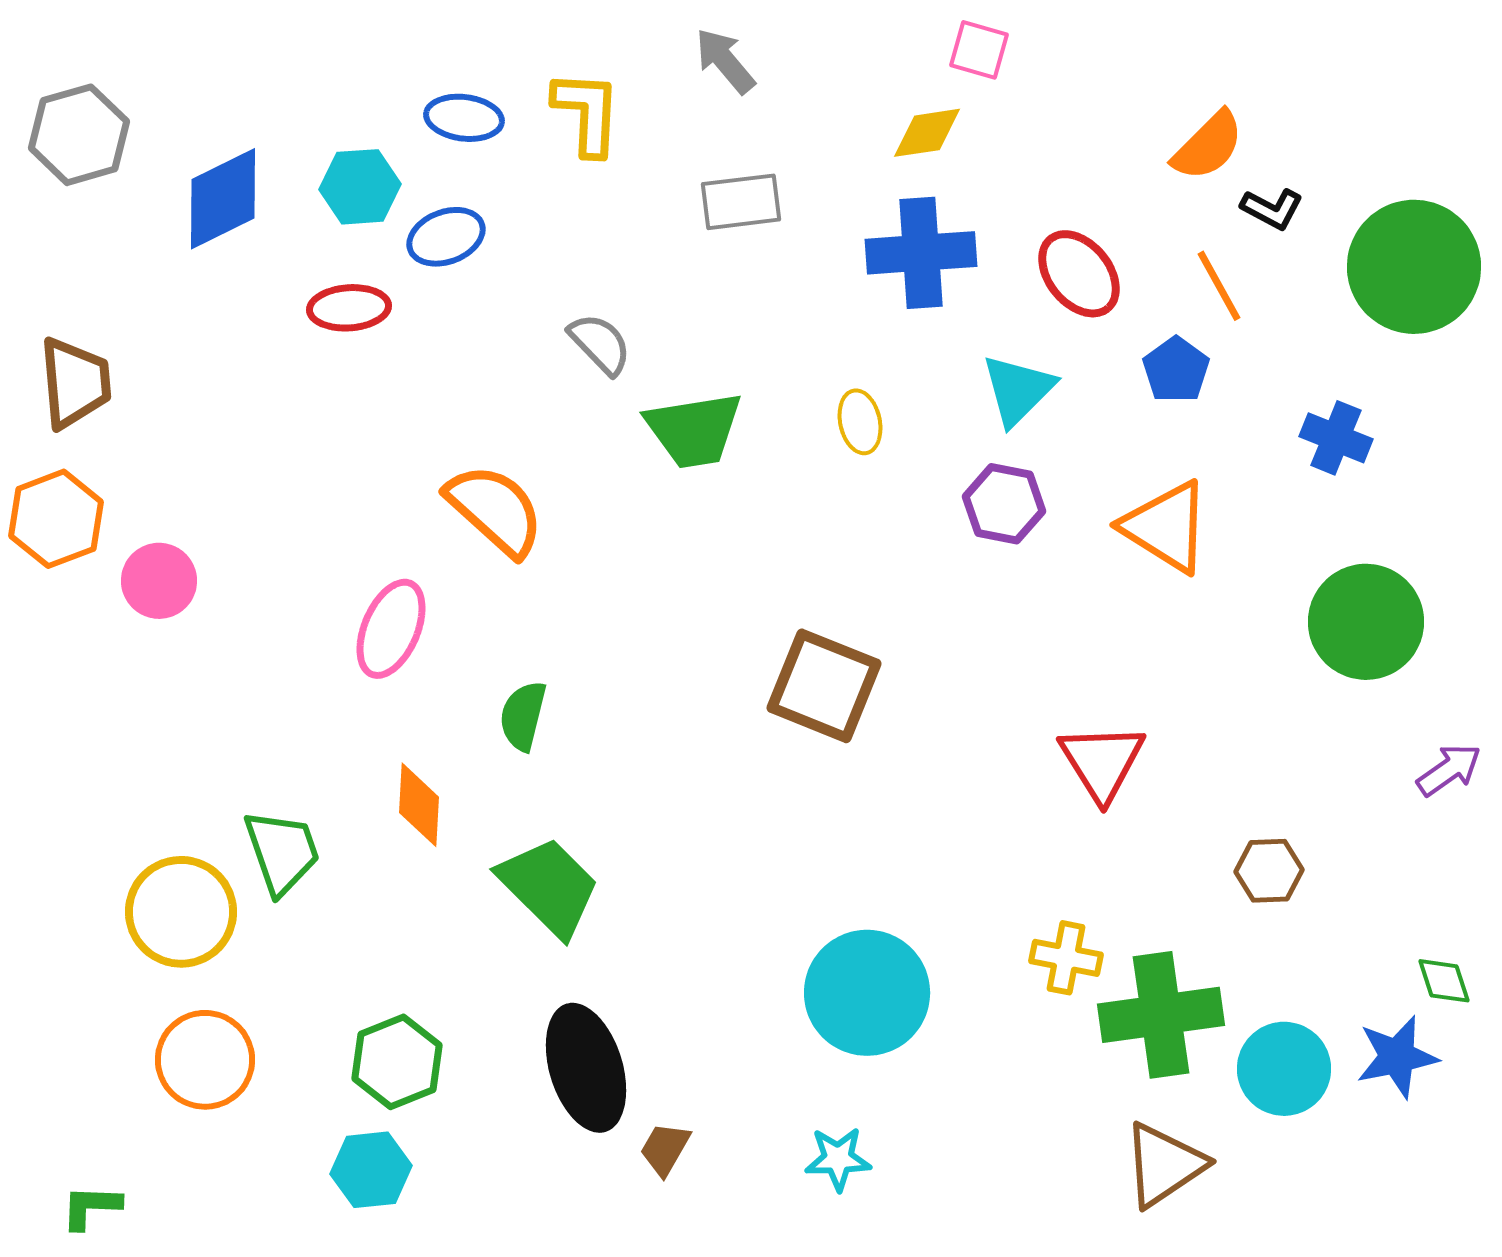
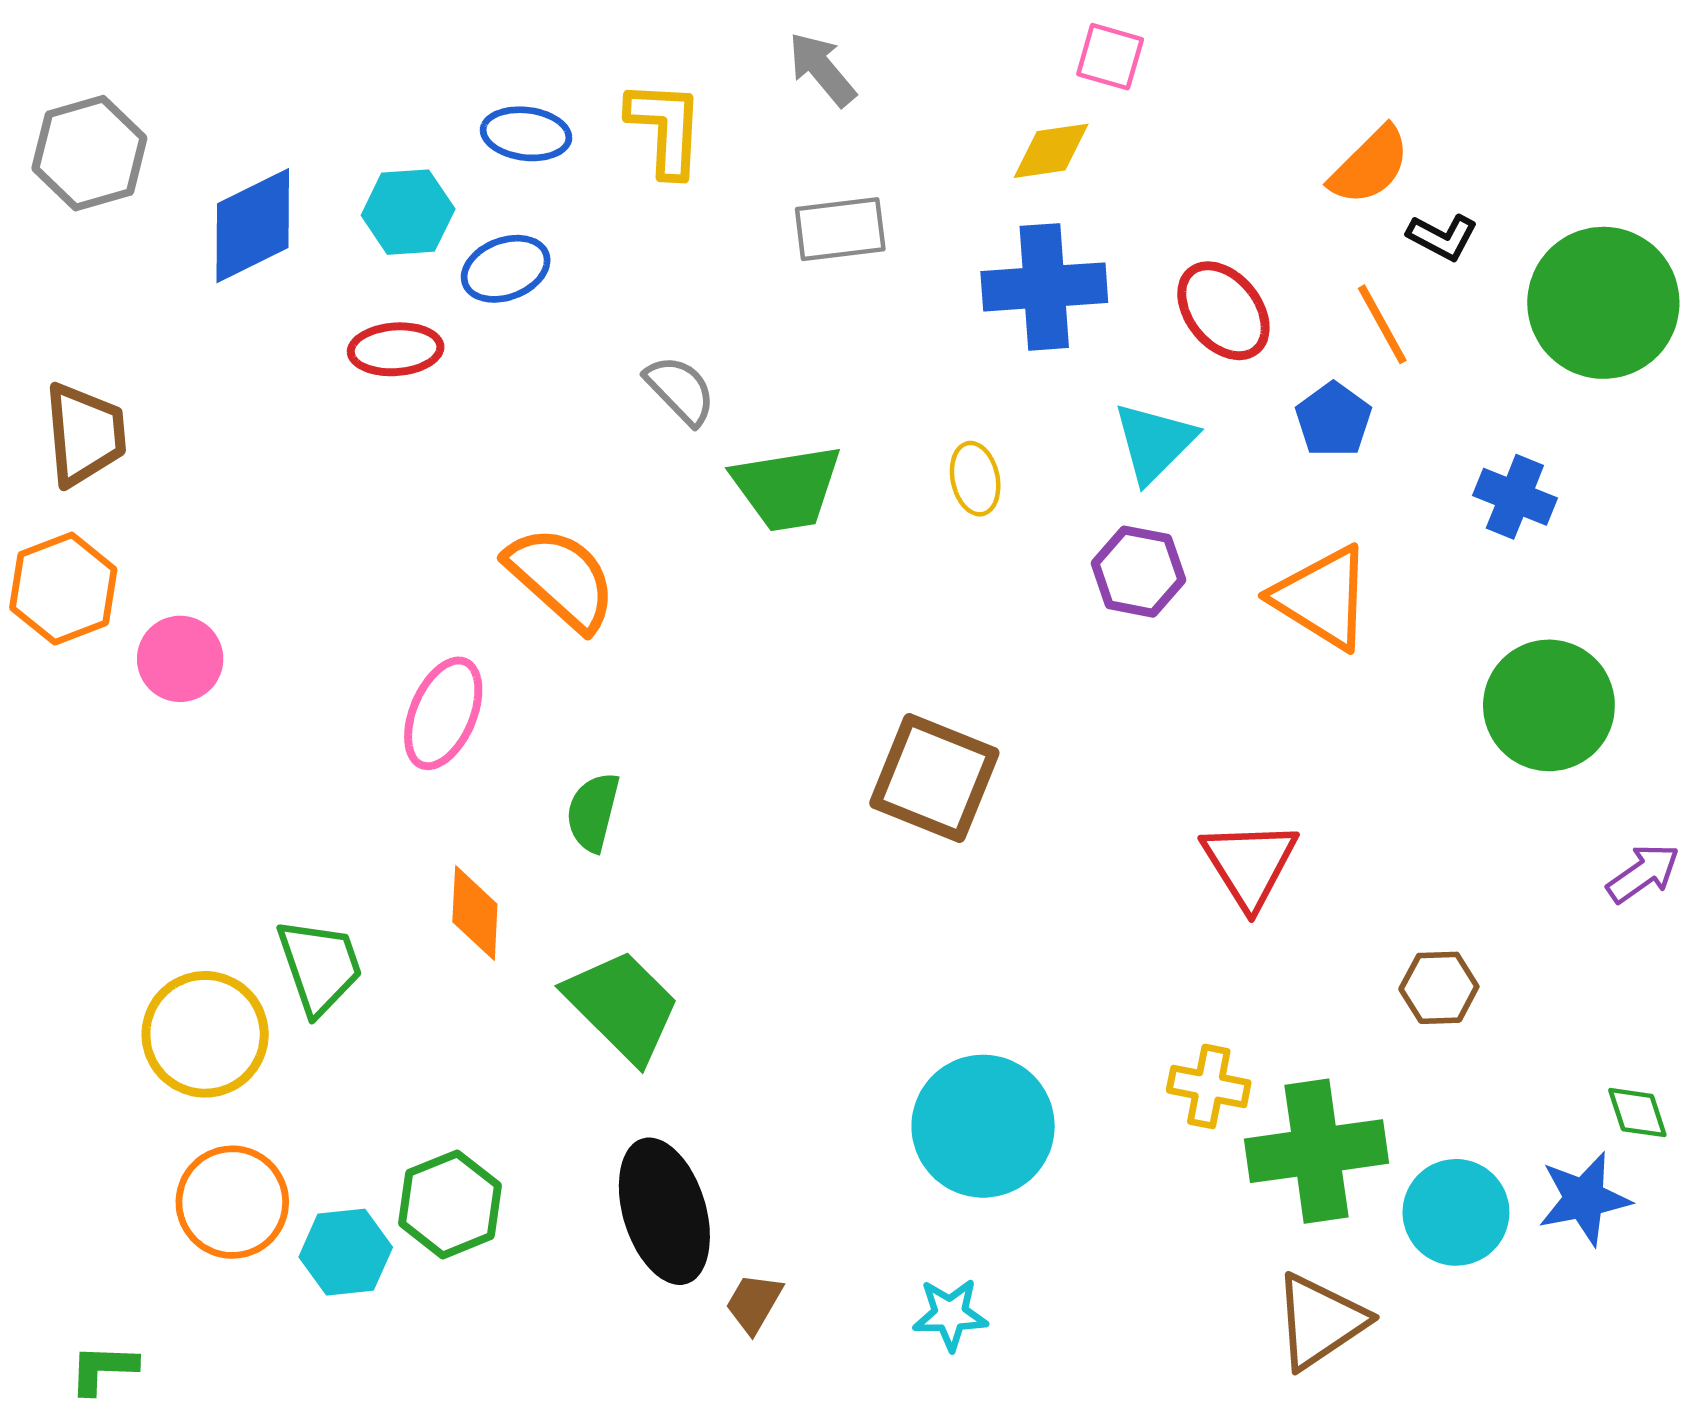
cyan hexagon: (371, 1170) -> (346, 1252), moved

